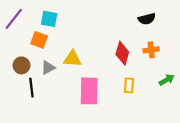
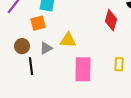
orange square: (39, 40) -> (38, 23), turned -35
red diamond: (122, 53) -> (111, 20), moved

